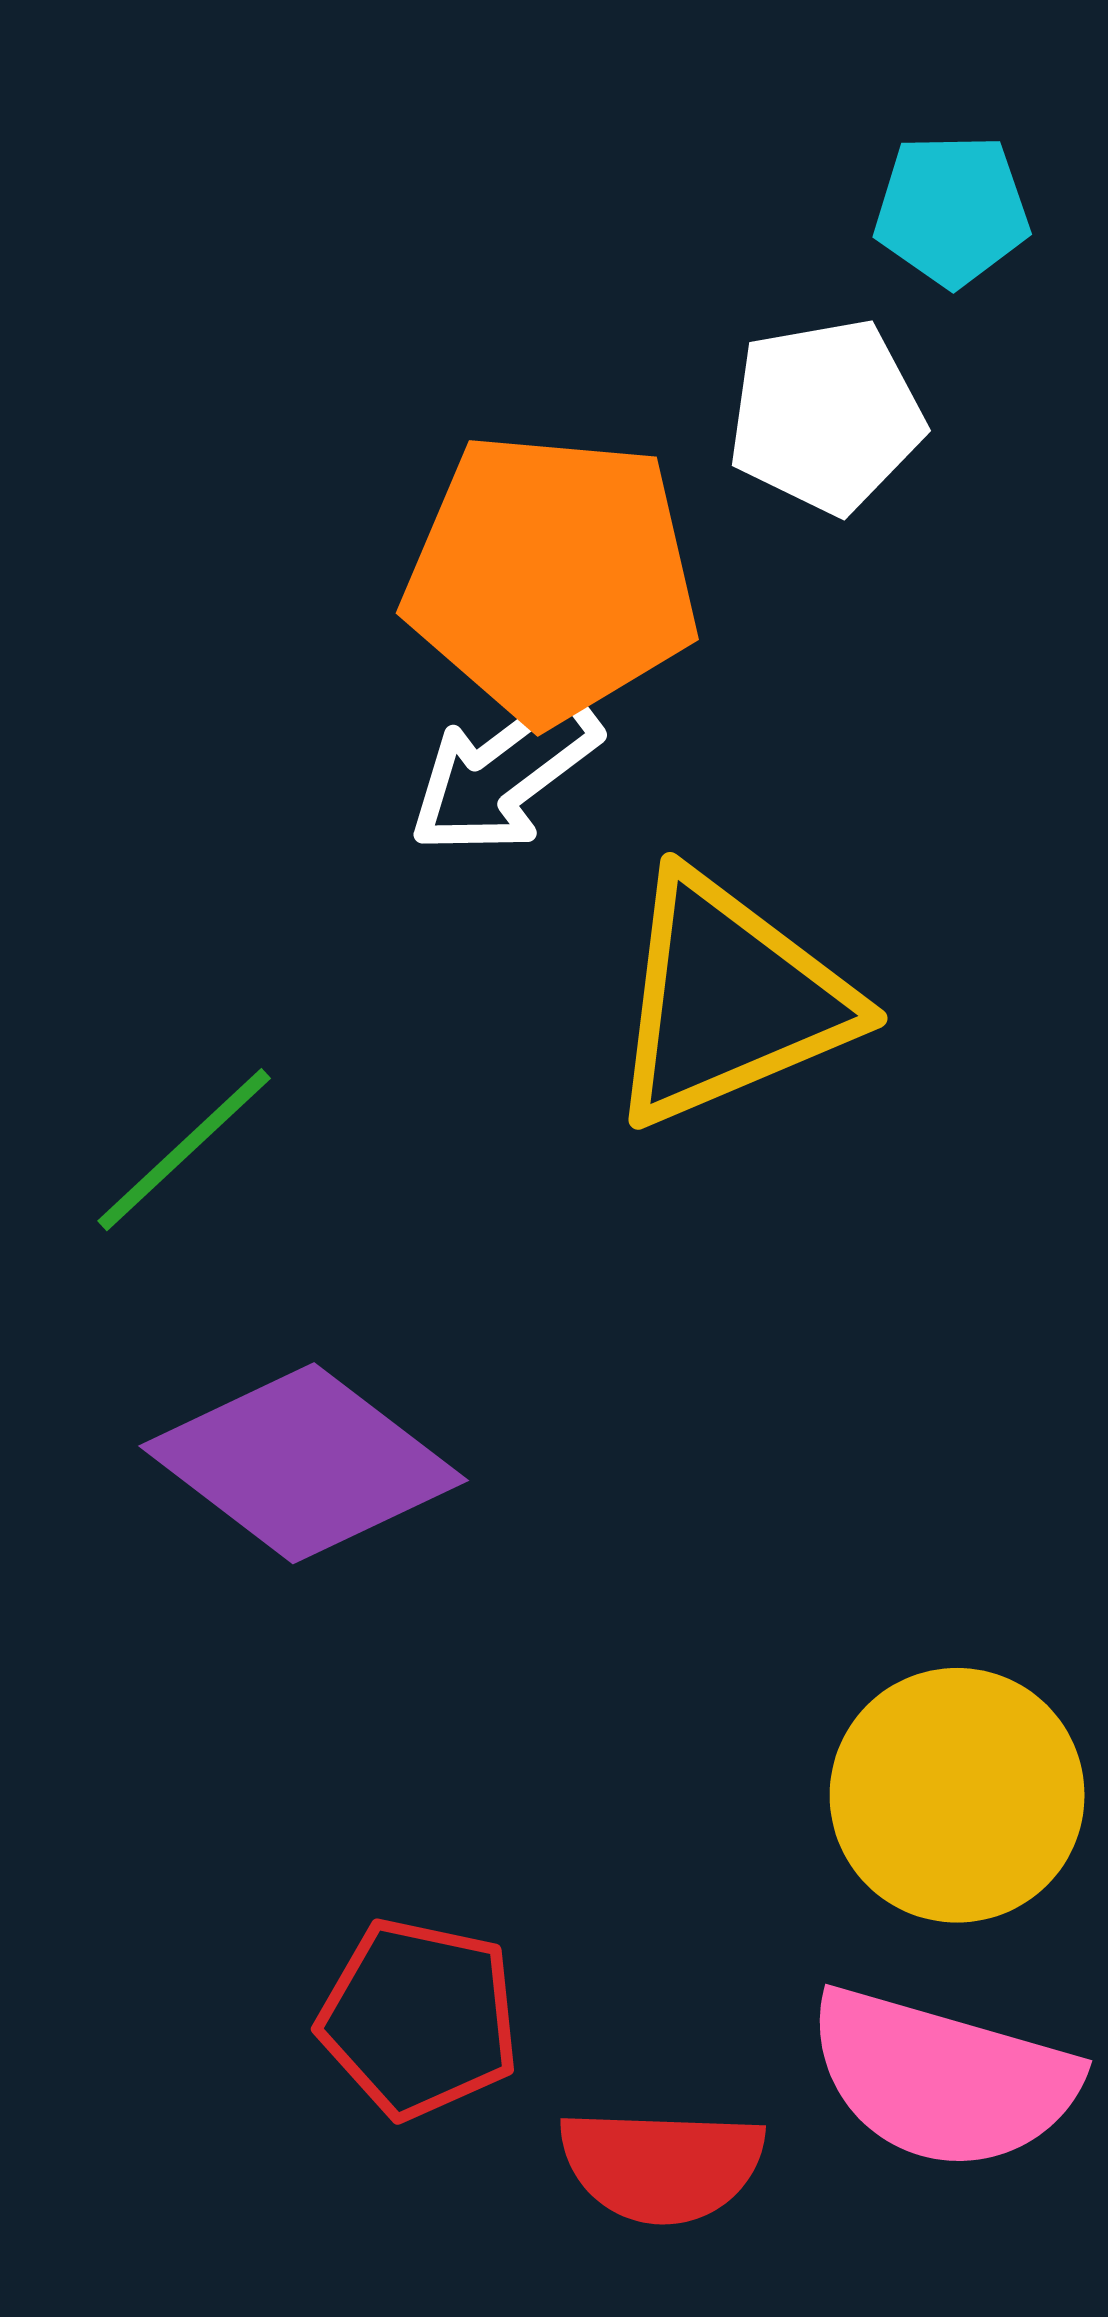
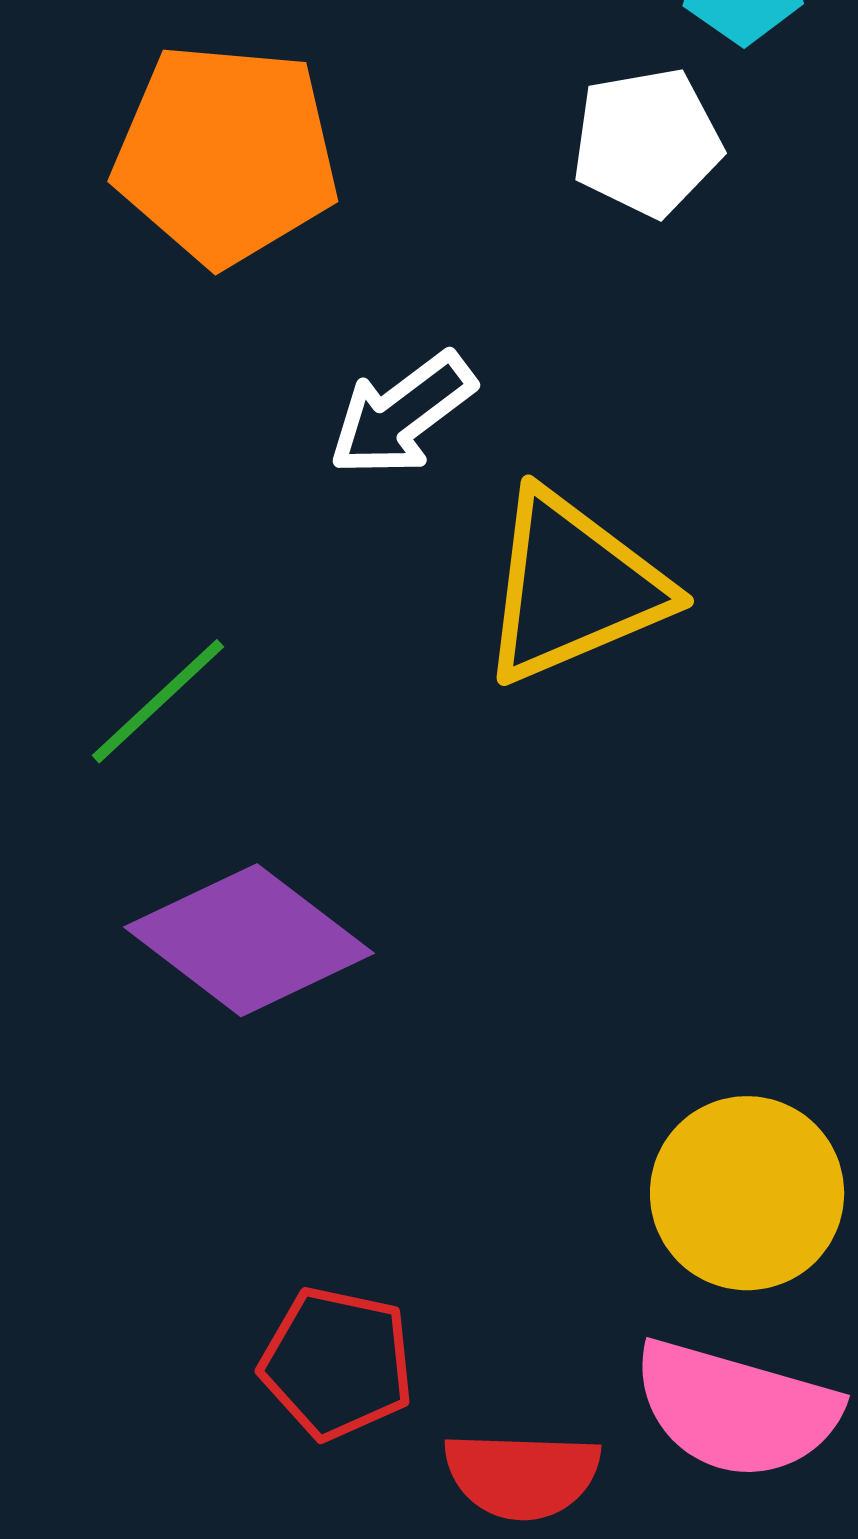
orange pentagon: (552, 577) -> (226, 154), moved

